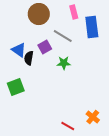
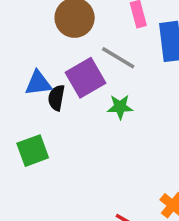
purple square: (45, 47) -> (85, 78), size x1.5
blue triangle: (19, 50) -> (38, 83), turned -42

